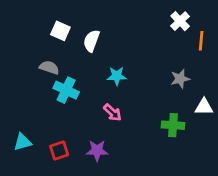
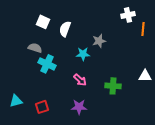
white cross: (180, 21) -> (128, 15), turned 32
gray star: (180, 79) -> (99, 41), moved
green cross: (173, 125) -> (113, 86), moved
purple star: (97, 151) -> (79, 107), moved

